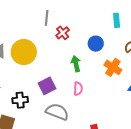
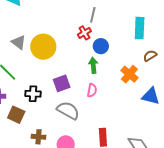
gray line: (47, 18) -> (93, 15), moved
cyan rectangle: (117, 20) -> (140, 28), size x1.5
blue circle: (96, 44) -> (101, 46), moved

